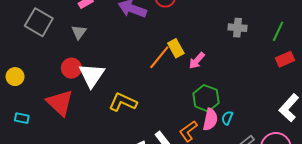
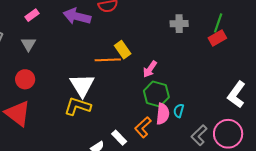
orange line: (159, 57) -> (108, 60), turned 55
red rectangle: (285, 59) -> (217, 38), moved
pink arrow: (197, 61) -> (150, 69), moved
white triangle: (92, 75) -> (82, 85), moved

